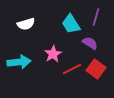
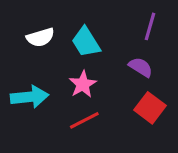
cyan trapezoid: (71, 24) -> (86, 42), moved
red line: (72, 69) -> (84, 120), moved

